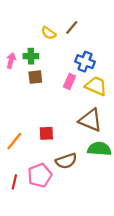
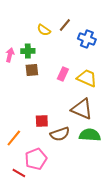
blue cross: (85, 62) -> (87, 39), moved
orange line: (14, 141) -> (14, 138), moved
brown semicircle: (66, 161) -> (60, 134), moved
red line: (14, 182) -> (19, 173), moved, turned -72

